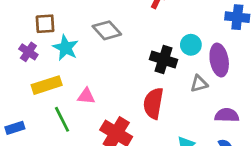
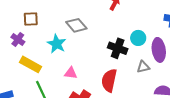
cyan star: (66, 48) -> (57, 44), moved
yellow rectangle: (47, 85) -> (31, 64), turned 45
pink triangle: (86, 96) -> (71, 73), moved

